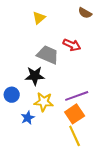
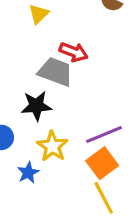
red arrow: (72, 45) -> (74, 52), moved
yellow star: (44, 102) -> (52, 146), turned 30

